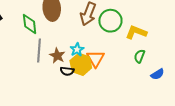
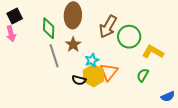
gray line: (39, 51) -> (54, 56), turned -30
brown star: (57, 56) -> (73, 45), moved
green semicircle: (139, 56) -> (143, 75), moved

